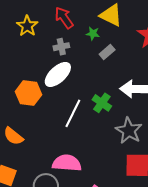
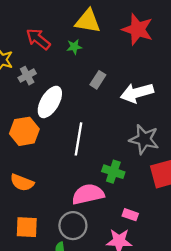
gray cross: (61, 47) -> (27, 76), moved
gray rectangle: (107, 52) -> (98, 80), moved
green cross: (102, 103) -> (113, 172), moved

